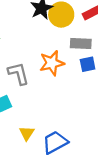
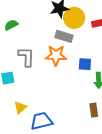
gray rectangle: (81, 43) -> (64, 36), moved

